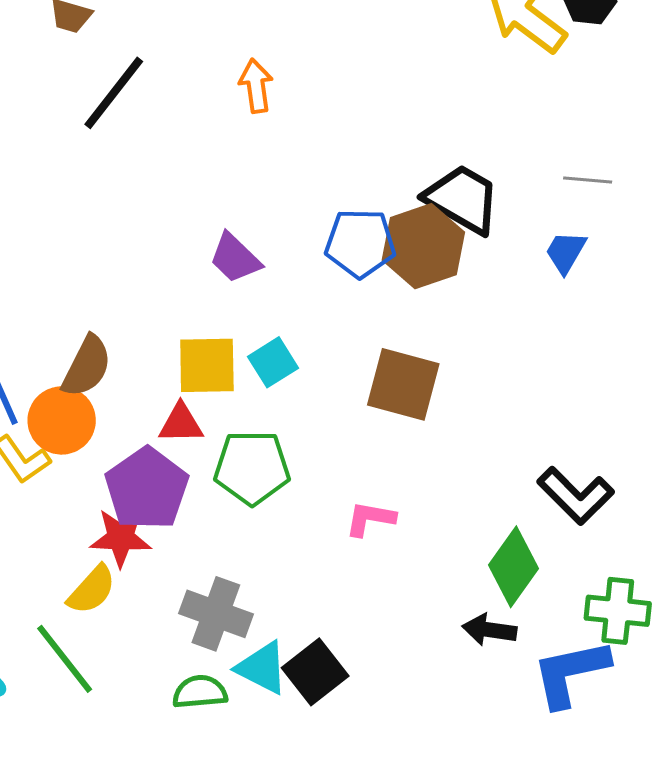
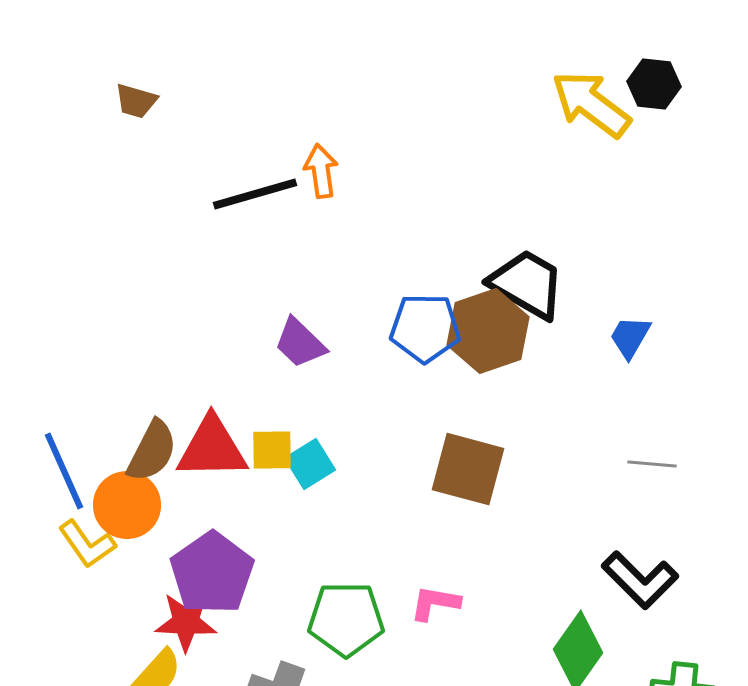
black line: (114, 93) -> (255, 194), moved, turned 36
gray line: (588, 180) -> (652, 464), moved
cyan square: (273, 362) -> (310, 464), moved
yellow square: (207, 365) -> (272, 450), size x0.7
red triangle: (181, 423) -> (212, 448), moved, size x1.6
green pentagon: (252, 468) -> (346, 619), moved

